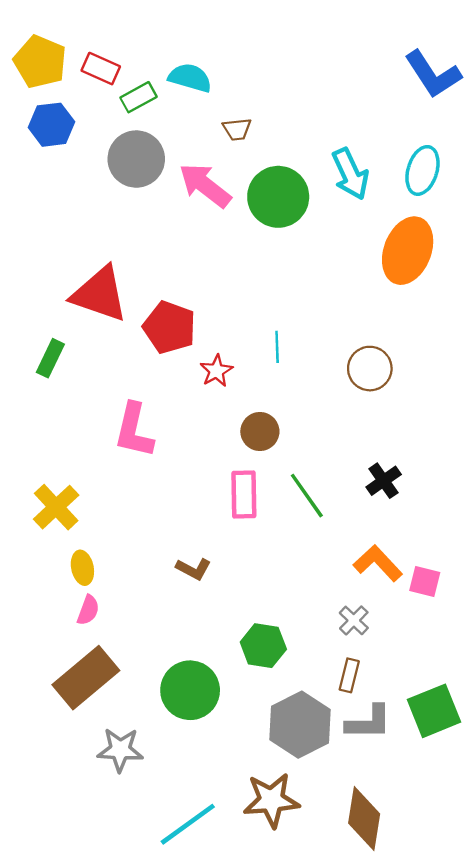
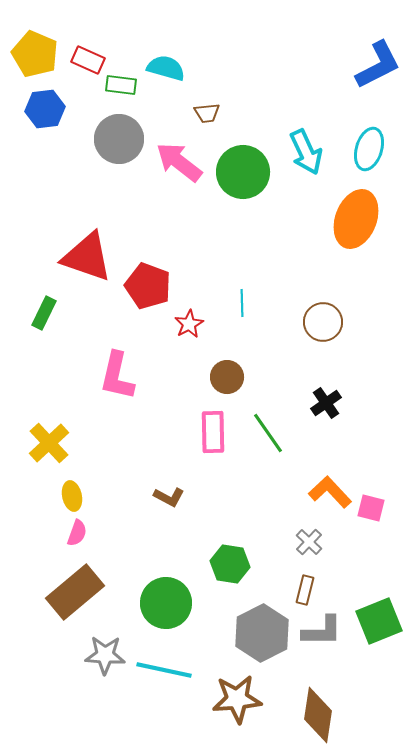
blue L-shape: (433, 74) -> (378, 65), turned -84
green rectangle: (139, 97) -> (121, 85), turned 36
black cross: (384, 481) -> (326, 403), moved
cyan line: (188, 824) -> (164, 670), moved, turned 48

